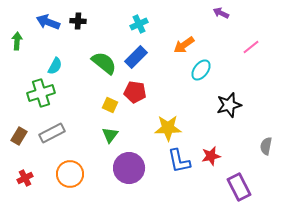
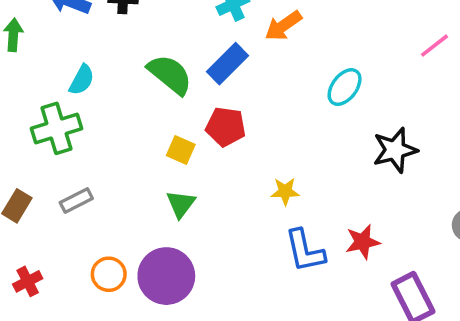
orange arrow: (184, 45) -> (283, 26), moved
yellow star: (168, 128) -> (285, 191), size x0.6
gray rectangle: (52, 133) -> (76, 200), size x0.7
purple circle: (129, 168) -> (166, 276), moved
orange circle: (70, 174) -> (109, 274), size x0.7

